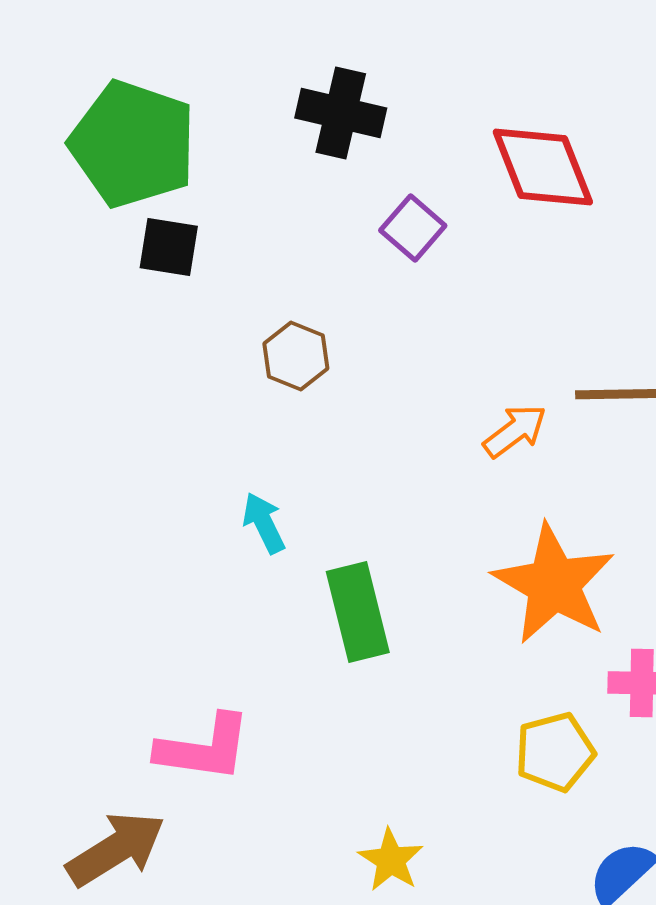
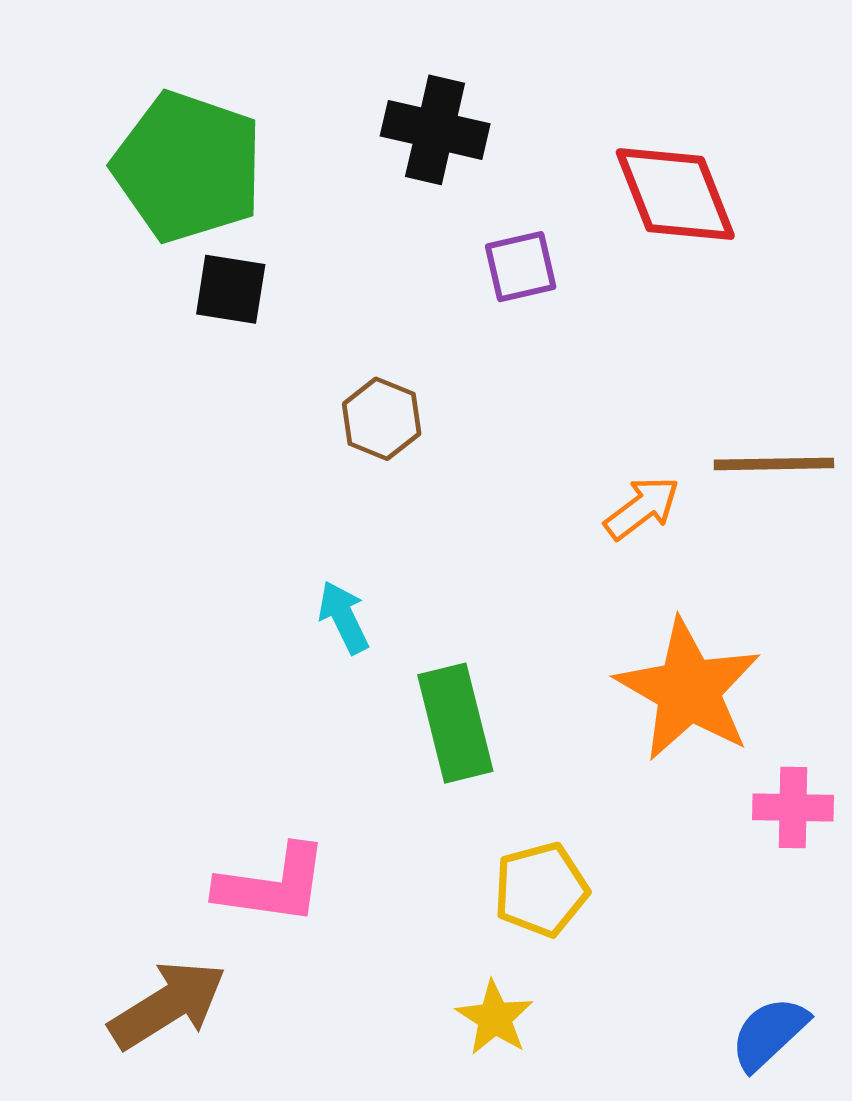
purple square: (413, 228) -> (521, 267), turned 36
yellow pentagon: (555, 752) -> (541, 890), moved

